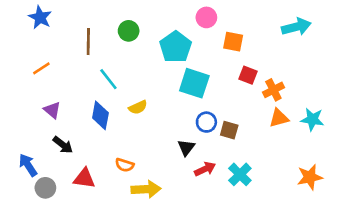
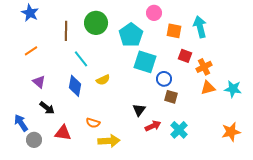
cyan arrow: (296, 27) -> (200, 27), moved, turned -90
green circle: (129, 31) -> (96, 23), size x1.5
blue circle: (206, 122) -> (164, 79), moved

